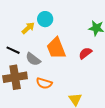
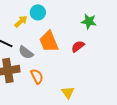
orange semicircle: (44, 83) -> (37, 76), turned -133

